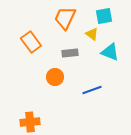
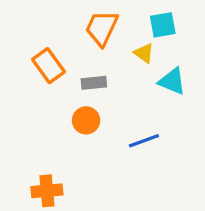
gray rectangle: (70, 53) -> (94, 83), moved

